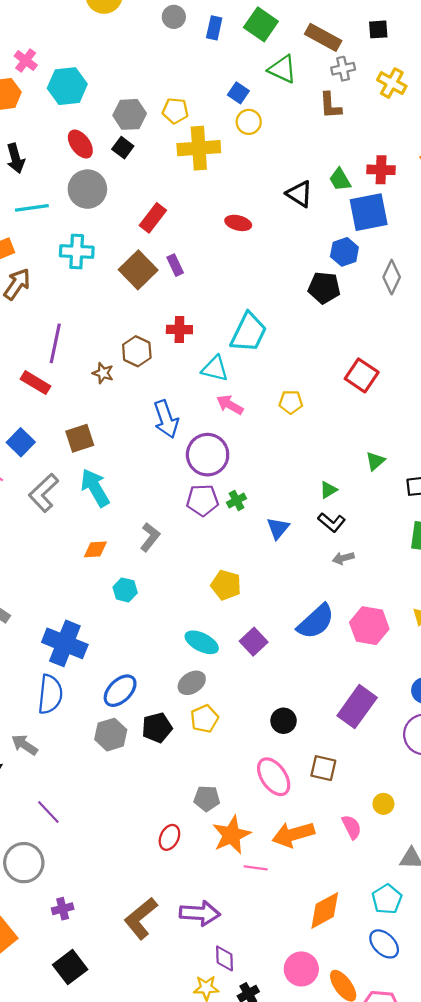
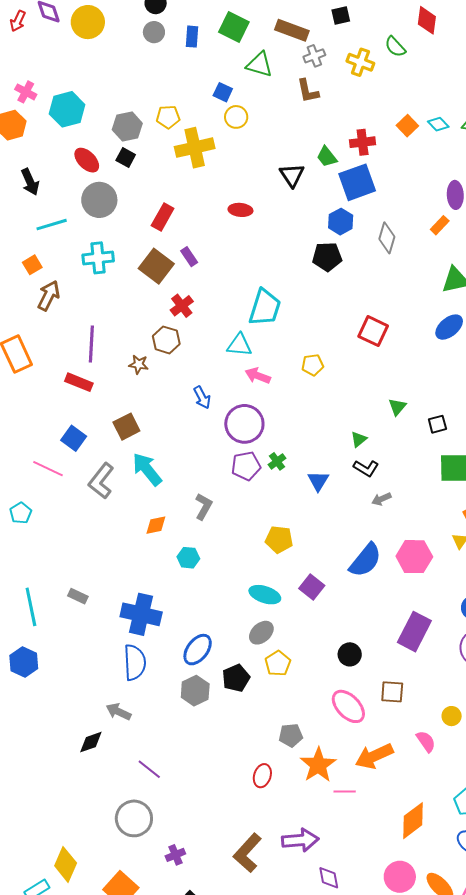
black triangle: (299, 194) -> (292, 175), turned 32
red cross: (179, 330) -> (182, 306), moved, turned -30
blue arrow: (166, 419) -> (202, 397), size x0.7

